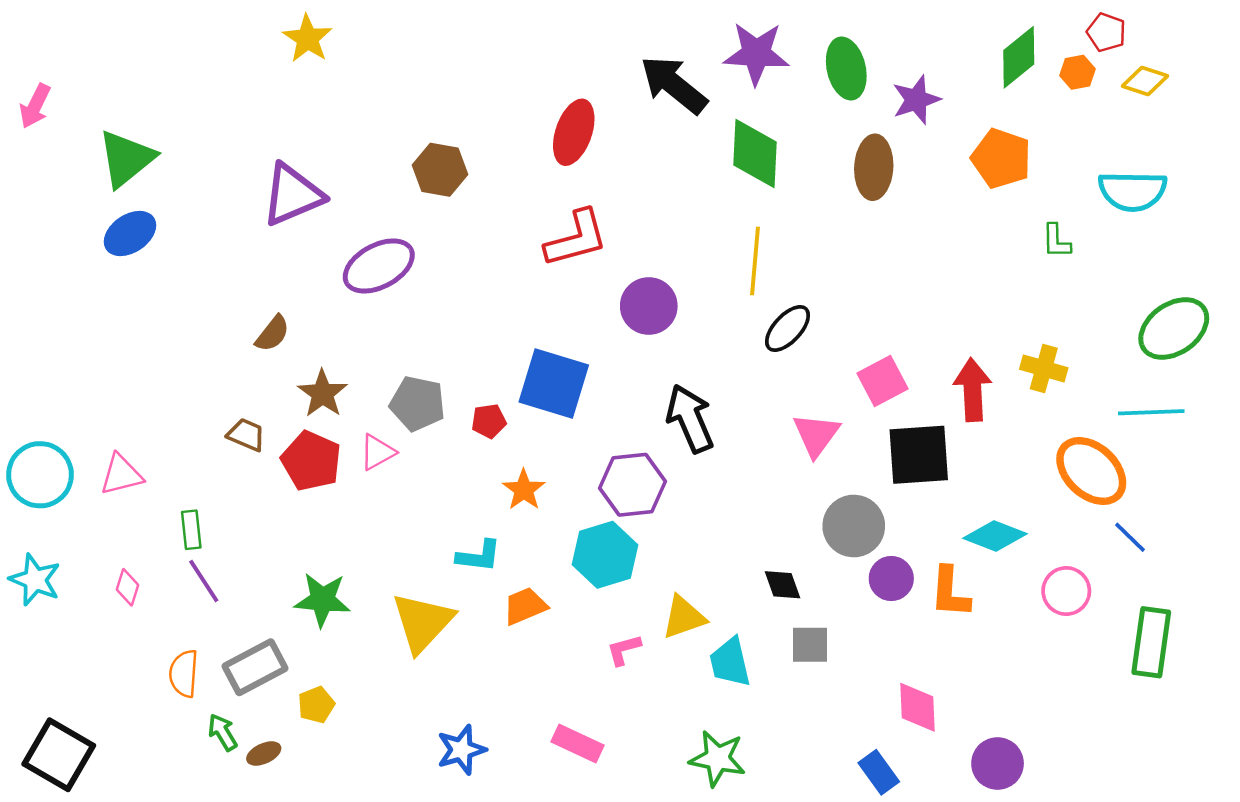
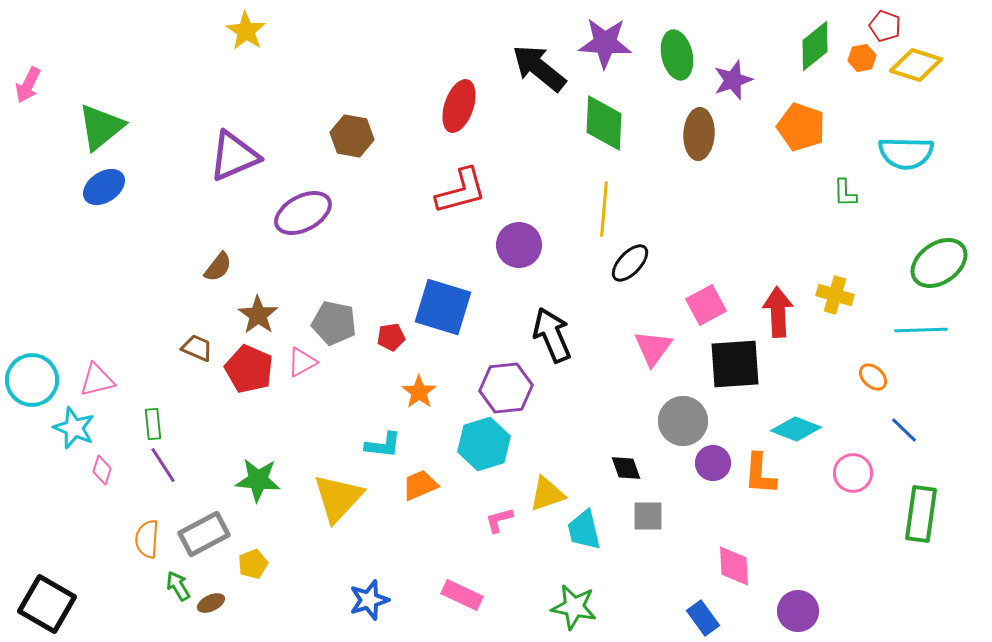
yellow diamond: (1145, 81) -> (916, 65), size x1.4
orange ellipse: (1091, 471) -> (873, 377), size x0.5
cyan star: (35, 580) -> (74, 428), moved

